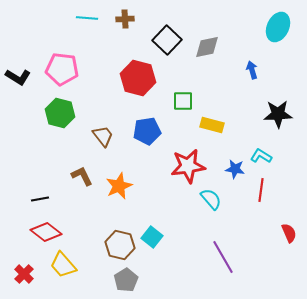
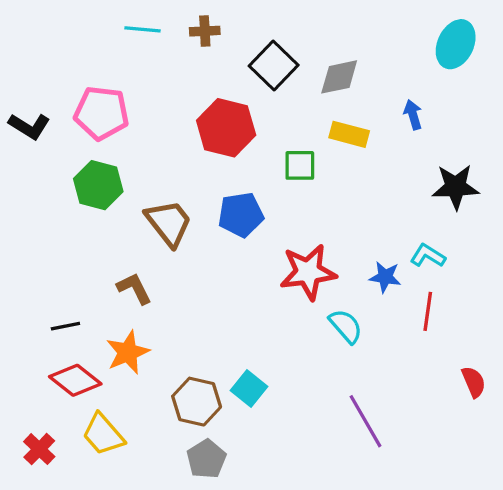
yellow rectangle: (212, 125) -> (349, 134), moved
brown trapezoid: (103, 136) -> (169, 223), size x1.4
orange star: (119, 186) -> (128, 352), moved

